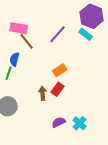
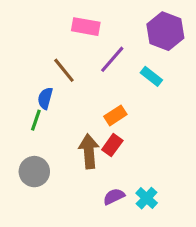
pink rectangle: (19, 28) -> (86, 27), moved
cyan rectangle: (86, 34) -> (151, 76), moved
brown arrow: (43, 93) -> (89, 151), size x1.5

